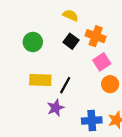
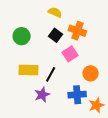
pink square: (102, 62) -> (70, 54), moved
blue cross: (92, 120) -> (77, 95), moved

